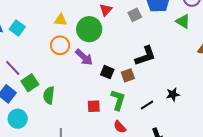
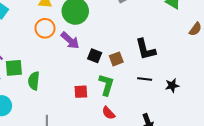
black L-shape: (145, 56) -> (145, 49), moved, turned 95
green square: (30, 83) -> (14, 68), turned 30
black star: (173, 94) -> (172, 85), moved
black line: (147, 105) -> (145, 79), moved, turned 40

